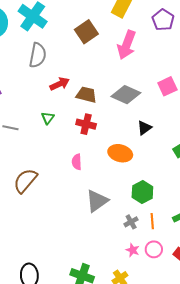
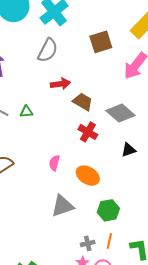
green triangle: (48, 118) -> (26, 112), moved, turned 32
red cross: (86, 124) -> (88, 132), moved
orange ellipse: (120, 153) -> (88, 176), moved
gray cross: (131, 222) -> (88, 243), moved

